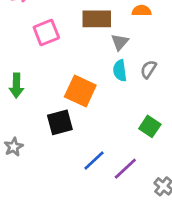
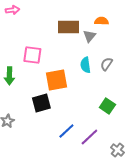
pink square: (46, 32) -> (32, 55), moved, turned 30
gray triangle: (120, 42) -> (89, 36), moved
orange square: (80, 91) -> (56, 80), turned -35

